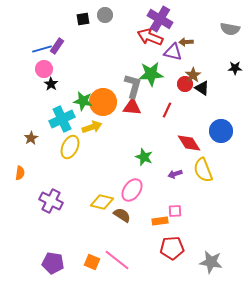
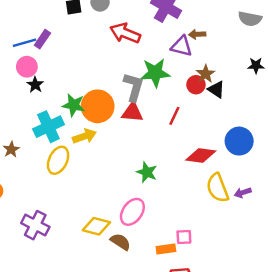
red arrow: (150, 37) -> (125, 33), moved
red diamond: (189, 143) -> (201, 155), turned -50
purple arrow: (175, 174) -> (243, 193), moved

